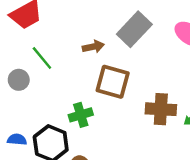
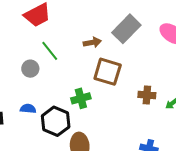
brown cross: (161, 109) -> (147, 95), size x0.7
blue semicircle: (17, 139) -> (28, 109), moved

